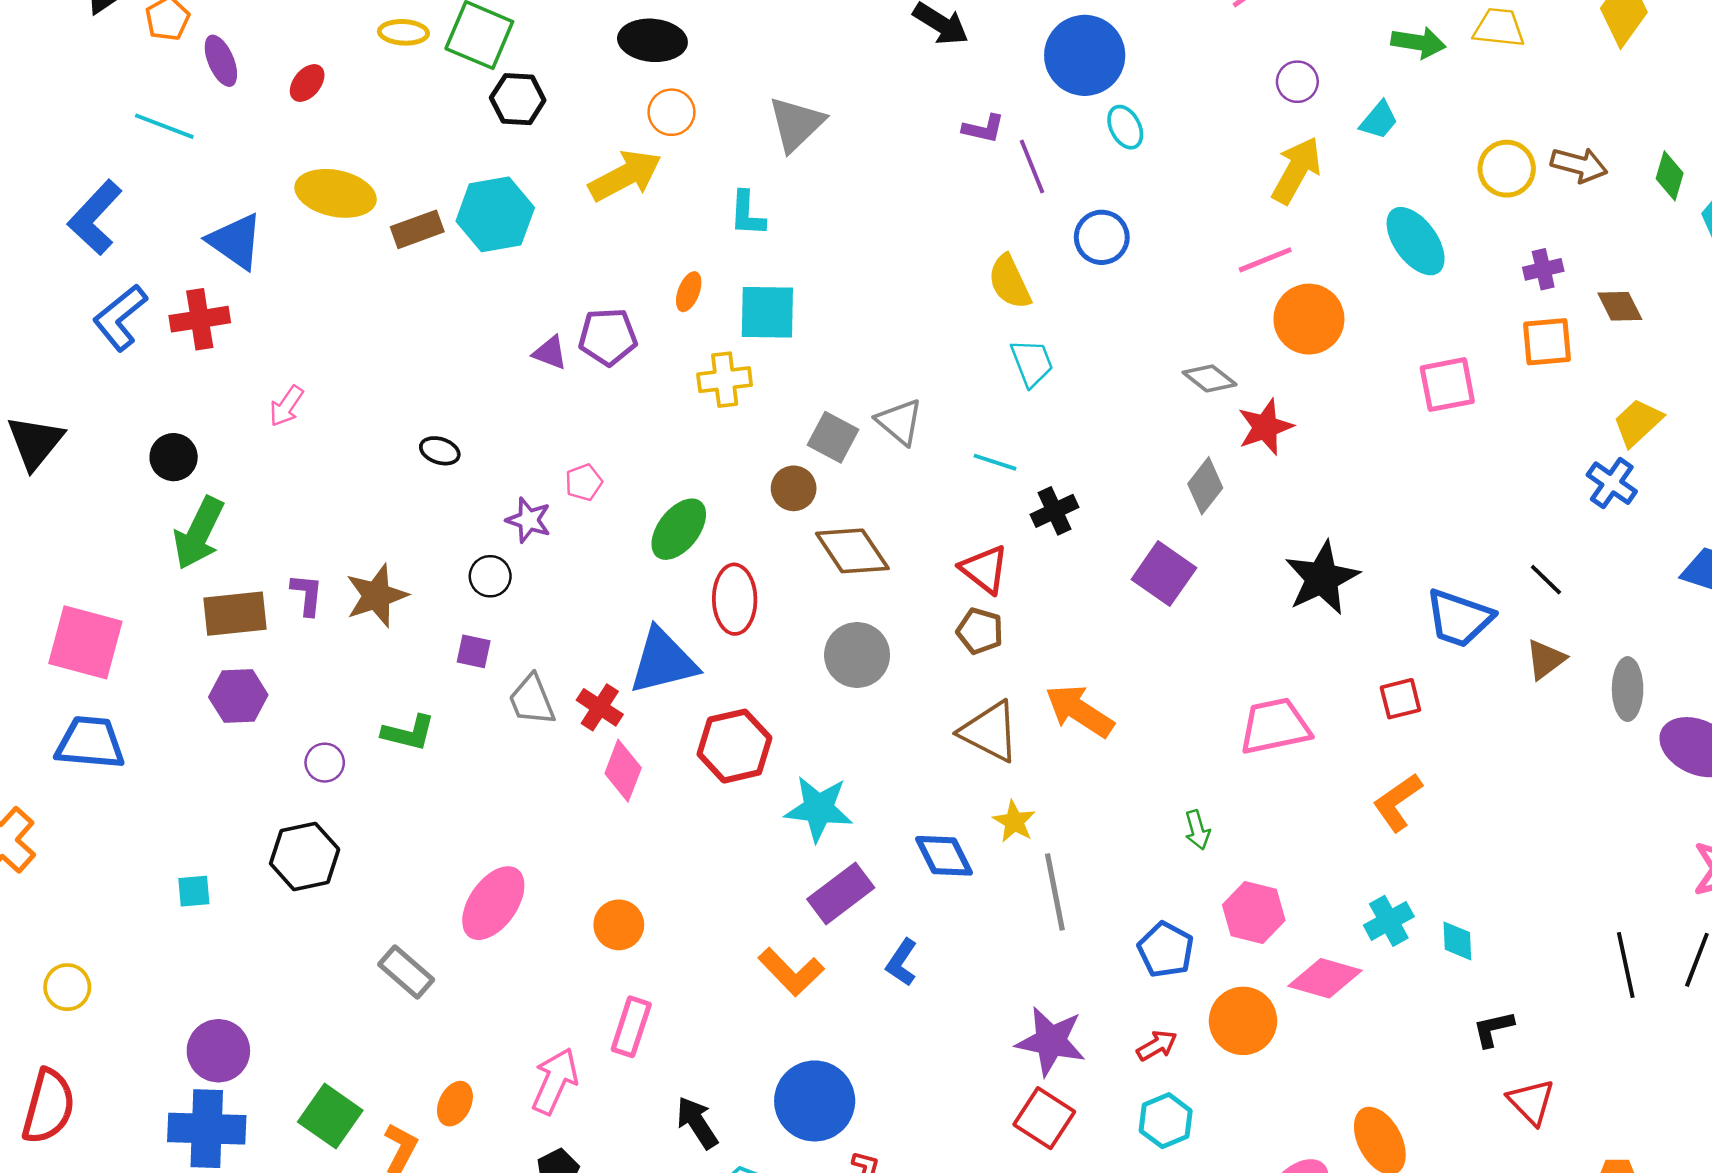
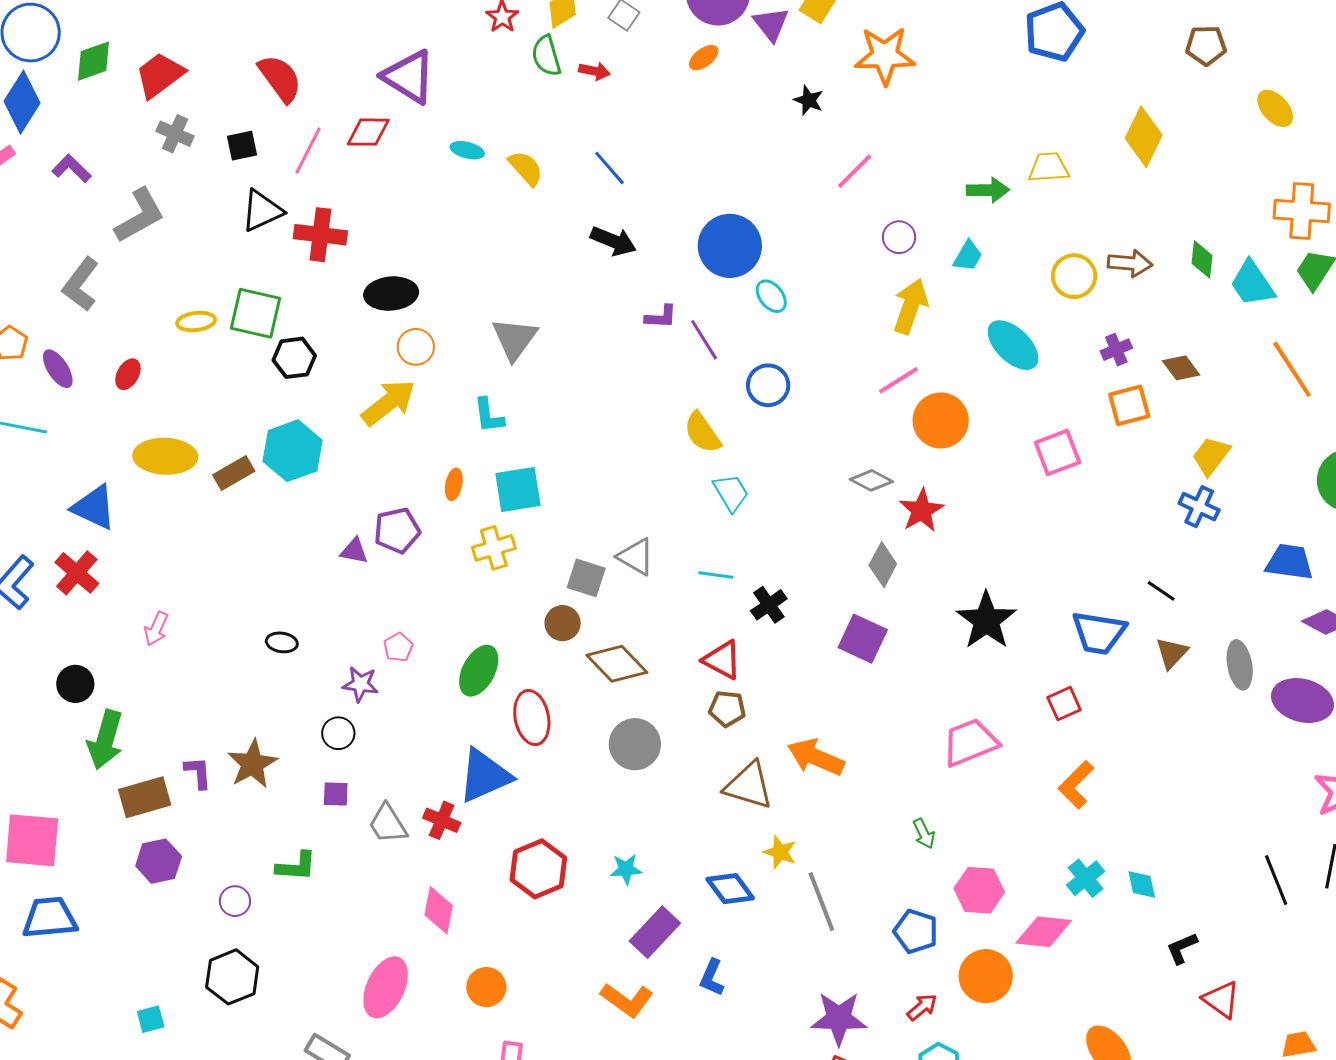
red cross: (200, 319) -> (77, 573), turned -30
red hexagon: (735, 746) -> (538, 869), moved
pink diamond: (623, 771) -> (439, 910), moved
cyan star: (819, 809) -> (626, 869), size x0.6

